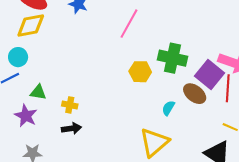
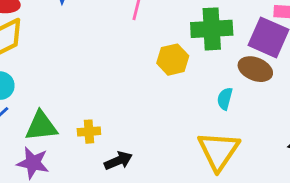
green triangle: (38, 92) -> (41, 126), size x1.4
black arrow: (71, 128) -> (118, 161), moved

